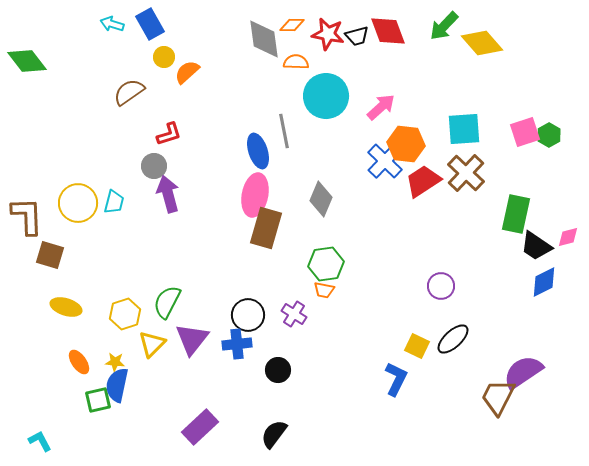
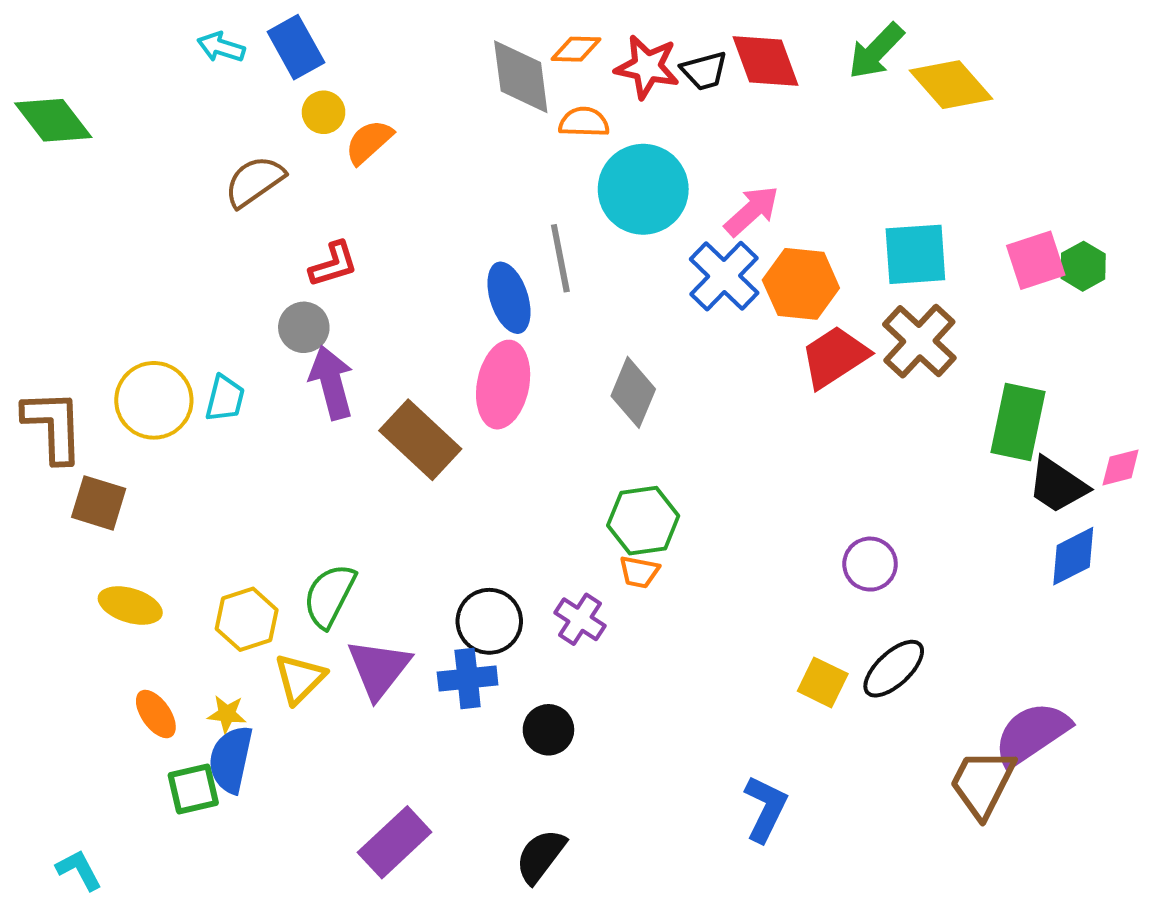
blue cross: (385, 161) -> (724, 276), moved
brown rectangle: (266, 228) -> (420, 440), moved, turned -63
blue L-shape: (396, 379) -> (765, 809), moved

